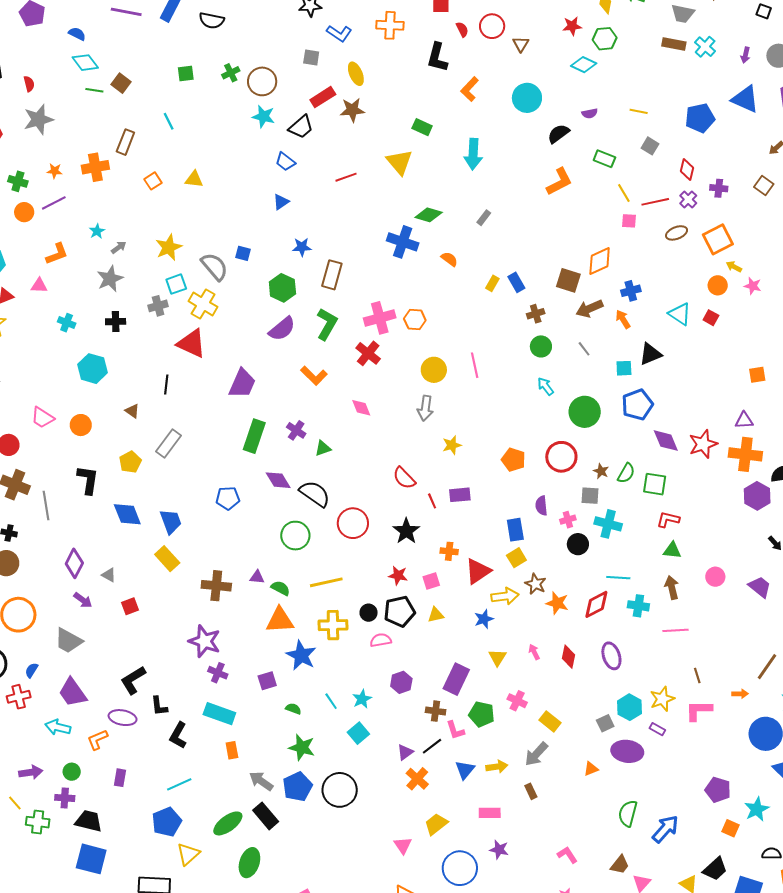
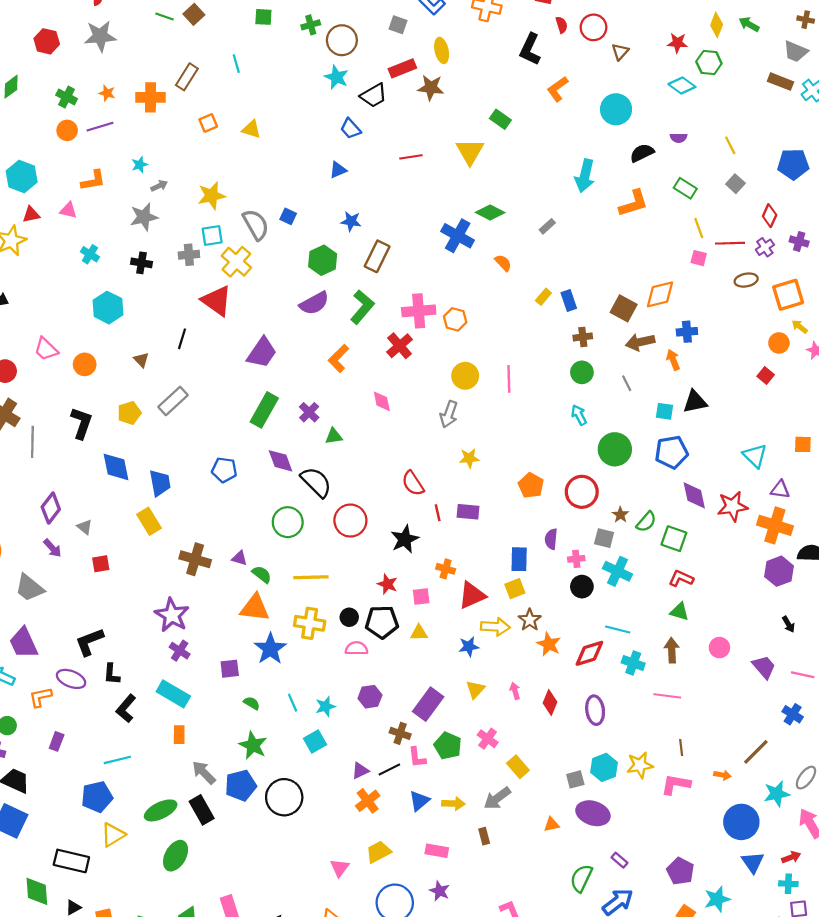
yellow line: (639, 111) -> (730, 145), turned 42
cyan arrow: (473, 154) -> (585, 176), moved
cyan triangle: (680, 314) -> (755, 456), moved
orange L-shape: (314, 376) -> (339, 358), turned 80
purple rectangle: (657, 729) -> (620, 860), moved

